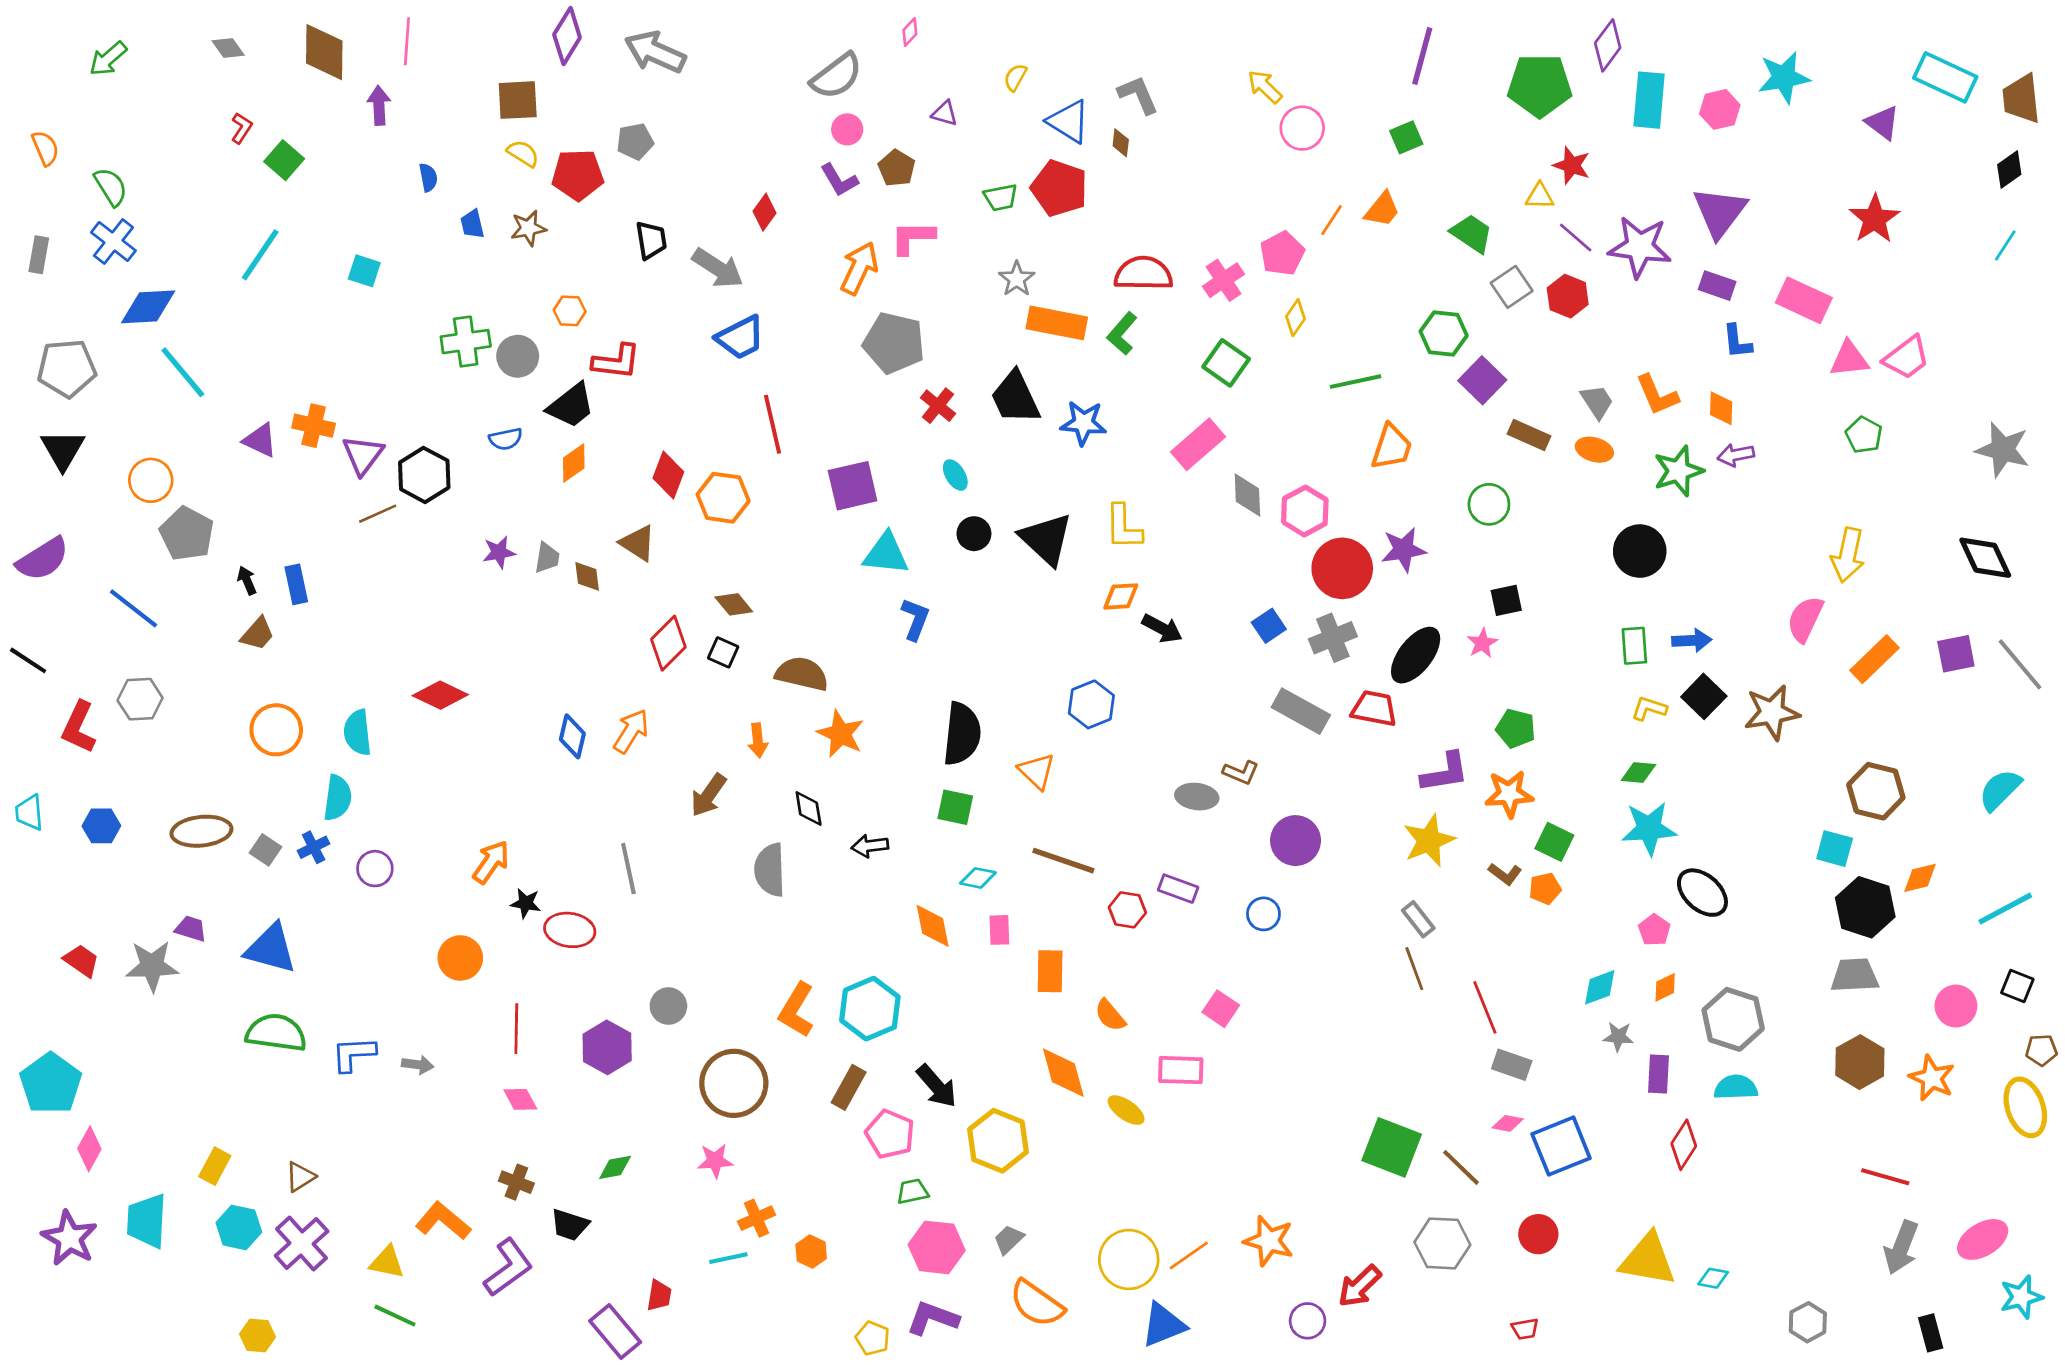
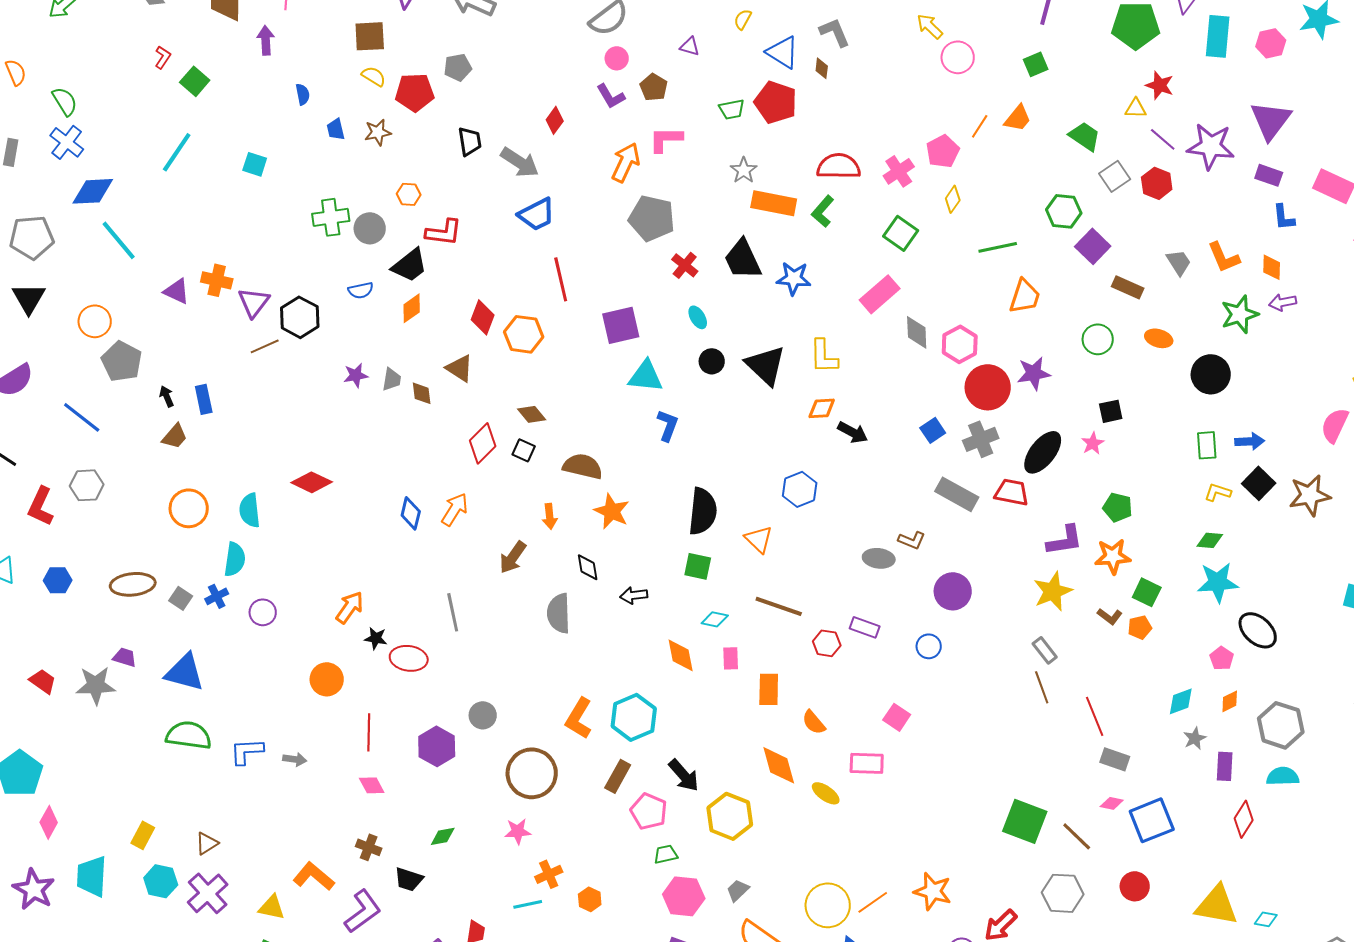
orange ellipse: (1594, 450) -> (1159, 338), moved
gray star: (1618, 1037) -> (1195, 738), turned -30

